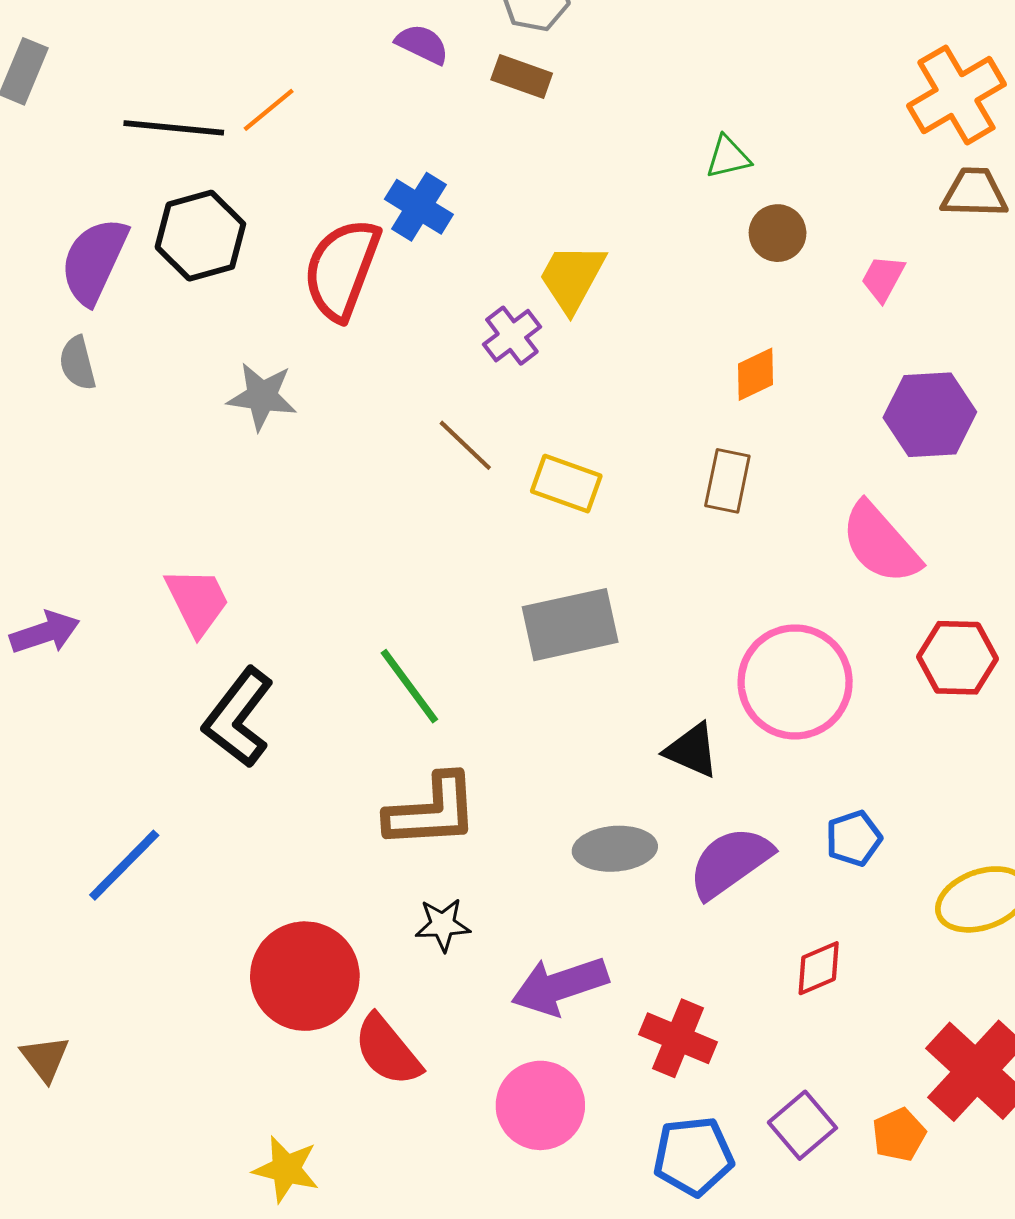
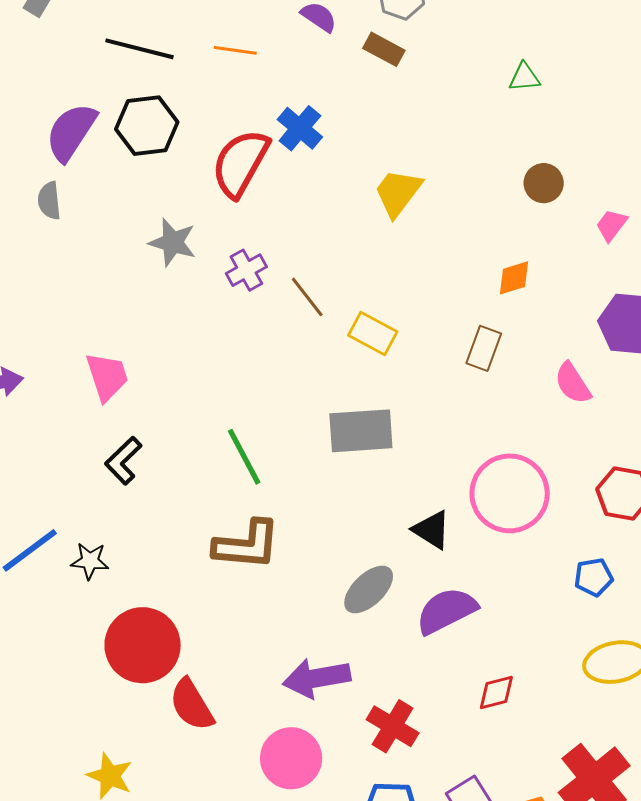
orange line: (269, 110) -> (235, 50), moved, turned 39
green triangle: (728, 157) -> (524, 77), moved
purple cross: (512, 336) -> (246, 270), moved
pink semicircle: (880, 543) -> (573, 383), moved, size x0.7
black L-shape: (238, 718) -> (123, 461), size x0.7
blue pentagon: (854, 838) -> (594, 577), moved
gray ellipse: (615, 849) -> (369, 590), turned -48
black star: (443, 925) -> (90, 561), moved

